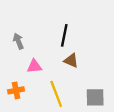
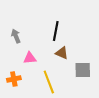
gray square: (95, 97) -> (83, 70), moved

